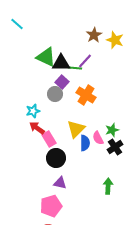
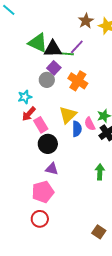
red arrow: (37, 128) -> (29, 114), turned -84

